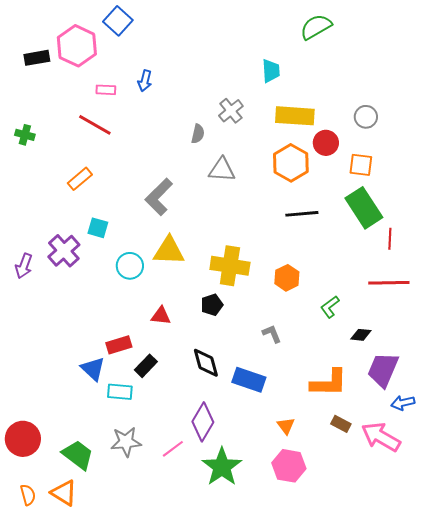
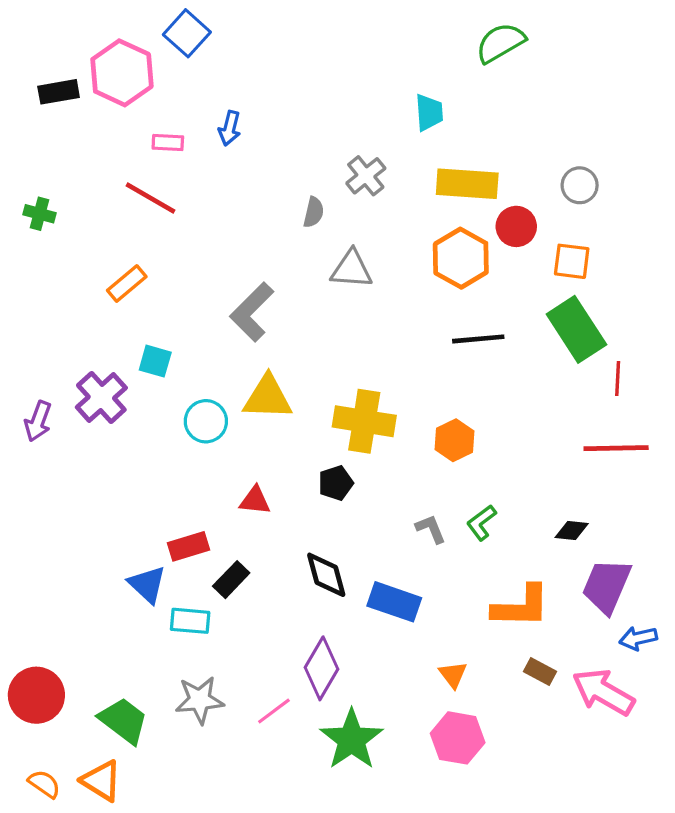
green L-shape: (330, 307) -> (481, 523), moved
orange semicircle: (28, 495) -> (44, 784), turned -40

